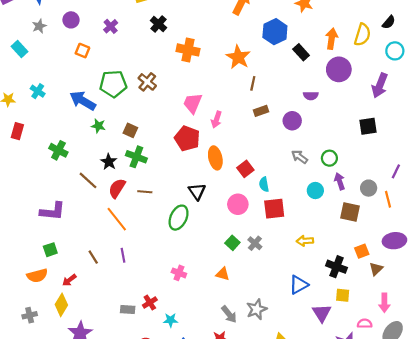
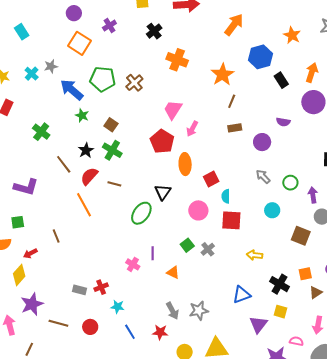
gray star: (39, 26) -> (51, 66), moved
orange square: (82, 51) -> (80, 43), size x1.6
purple arrow: (340, 181) -> (313, 195), moved
purple line: (123, 255) -> (153, 253), moved

